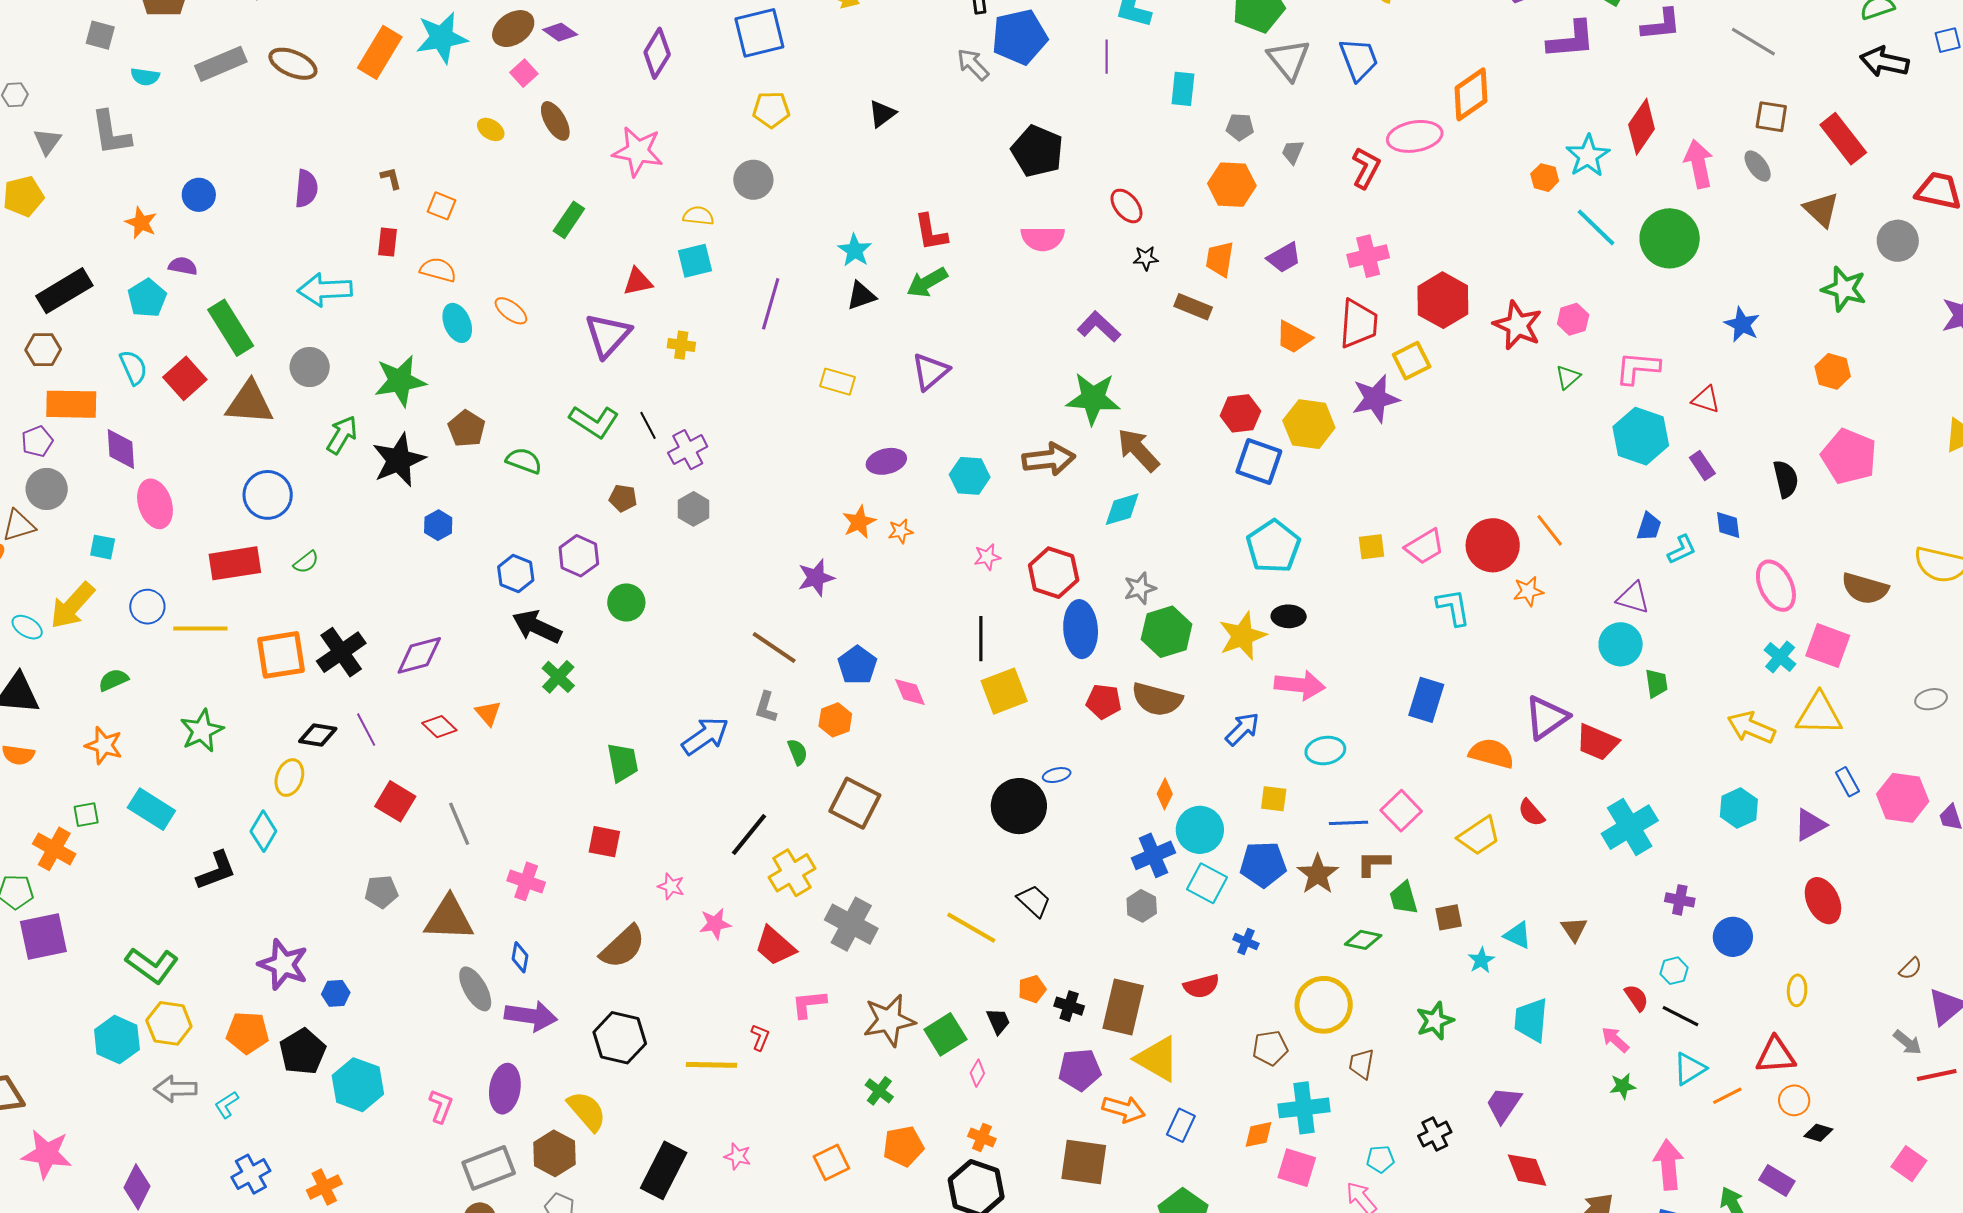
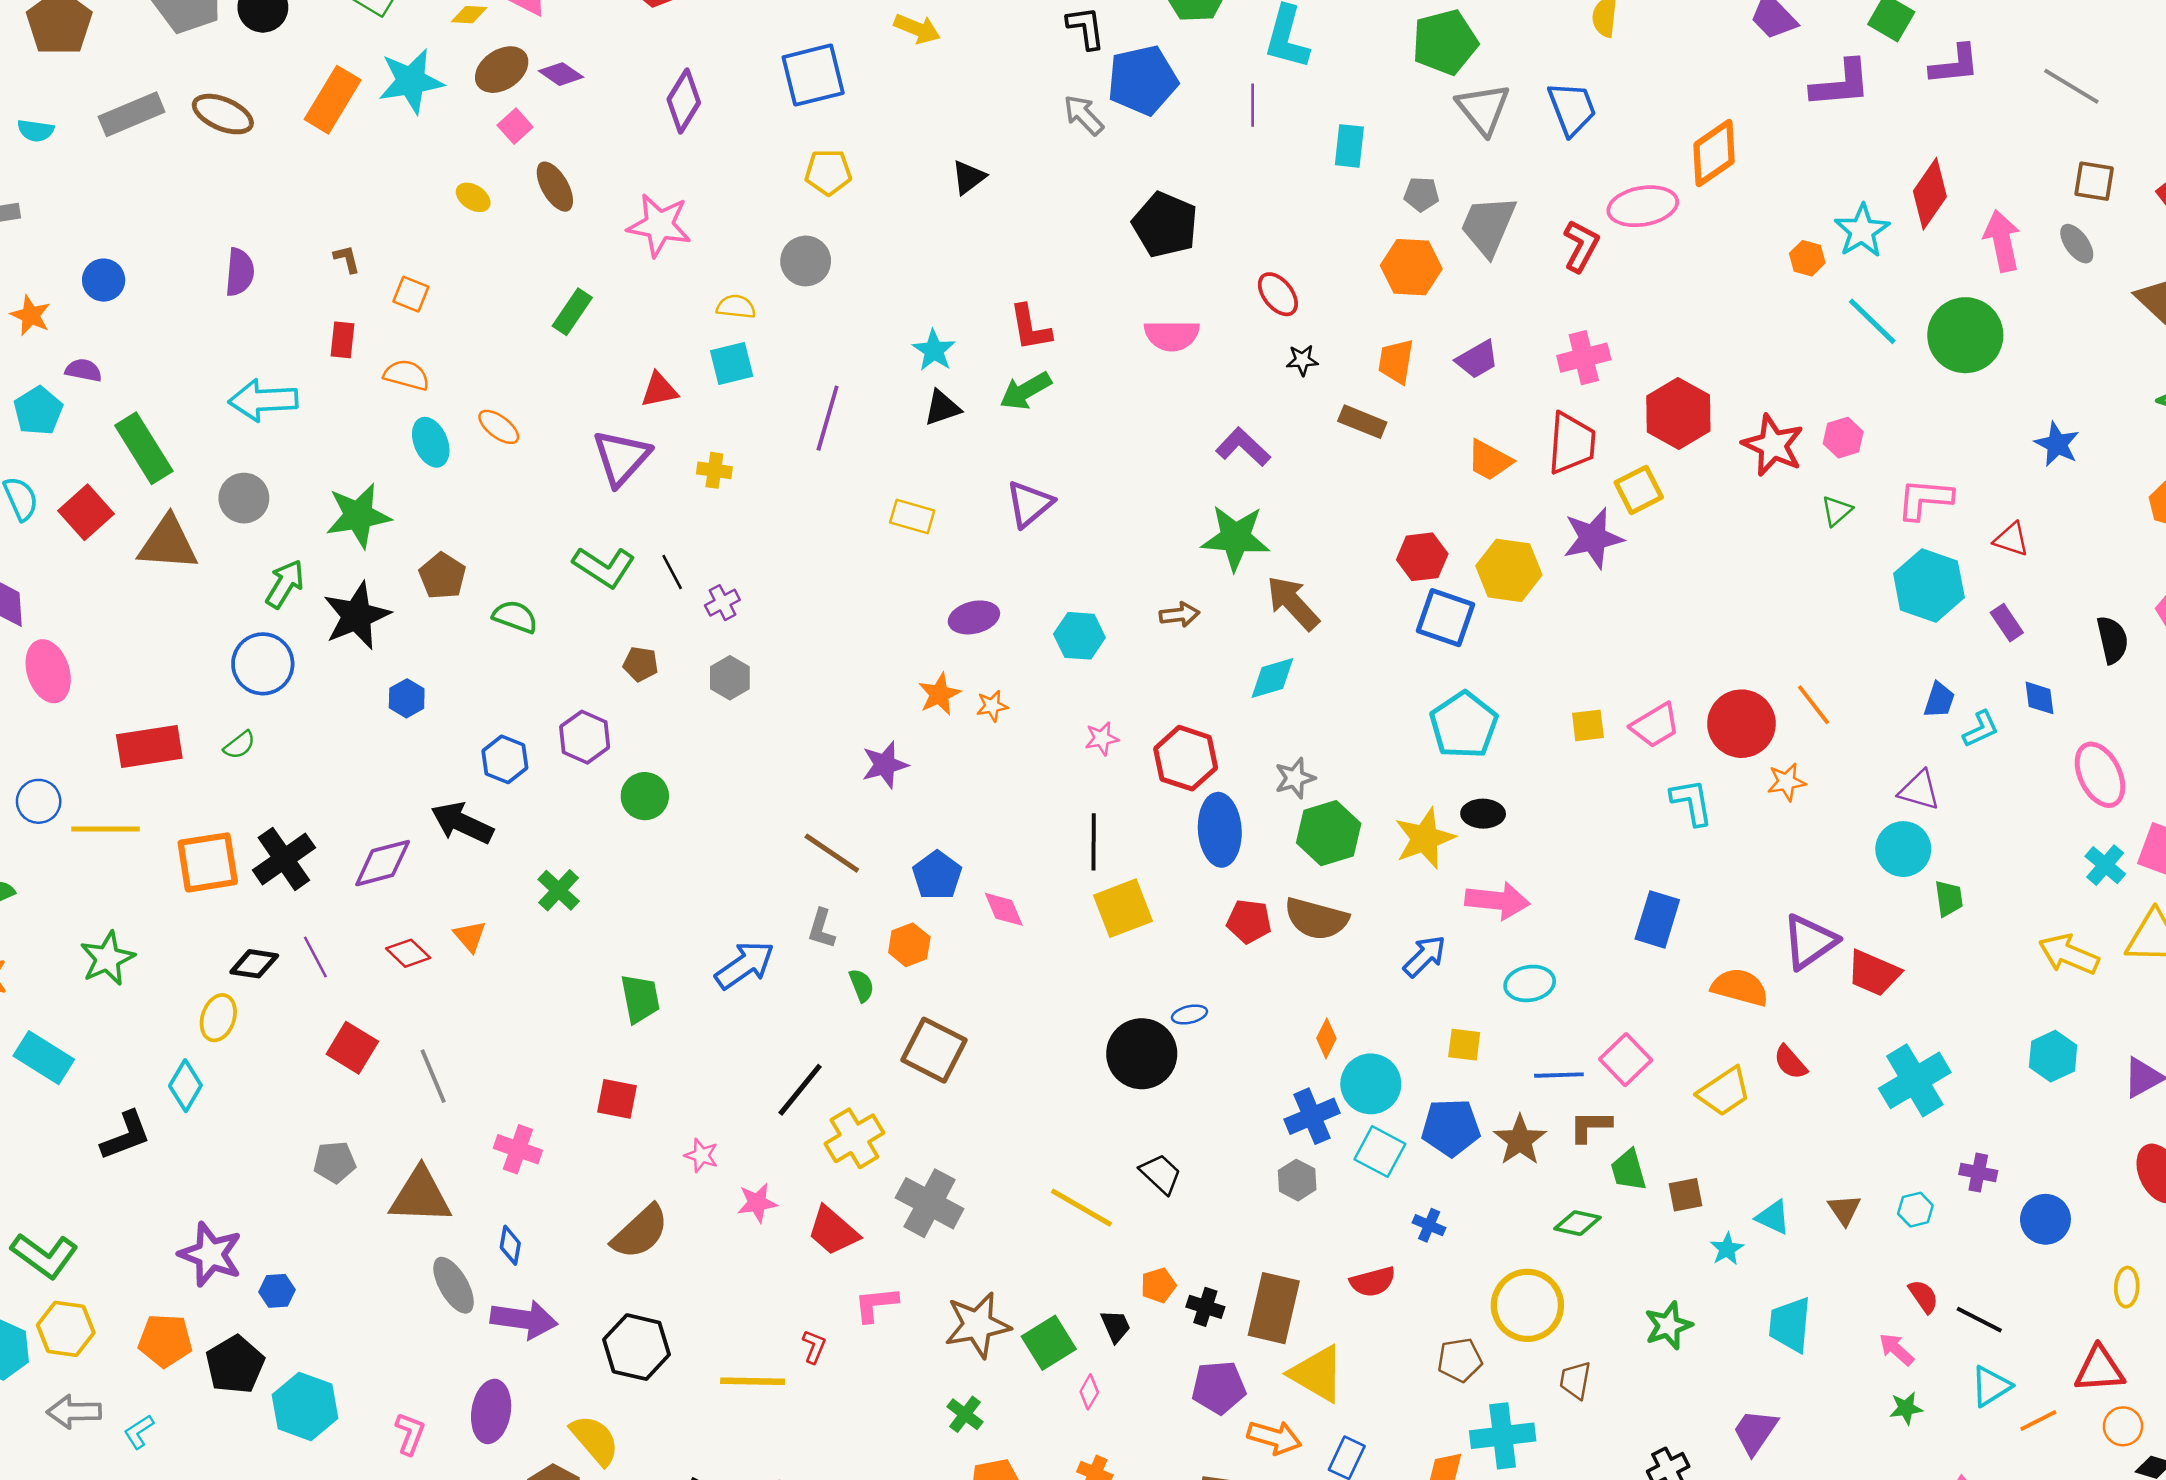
gray trapezoid: (1293, 152) -> (1488, 226), size x2.0
purple cross: (688, 450) -> (722, 603), size x0.7
brown arrow: (1049, 459) -> (1179, 615), size x0.6
blue circle: (268, 495) -> (263, 664), moved
black arrow: (537, 627) -> (462, 823), moved
cyan hexagon: (1674, 971) -> (1915, 1210), moved

